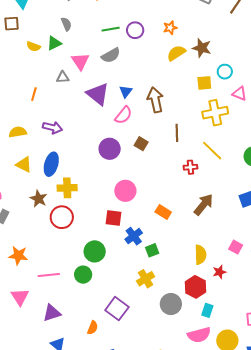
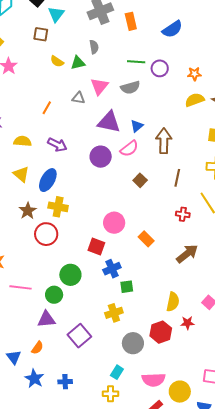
purple triangle: (98, 94) -> (109, 122), turned -40
purple circle: (110, 149) -> (101, 157), moved
orange rectangle: (163, 212) -> (146, 239), moved
cyan rectangle: (207, 310) -> (117, 372), moved
purple triangle: (52, 313) -> (46, 319), moved
orange semicircle: (93, 328) -> (37, 348), moved

